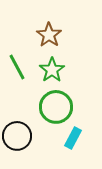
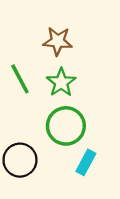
brown star: (49, 35) -> (58, 41), turned -30

